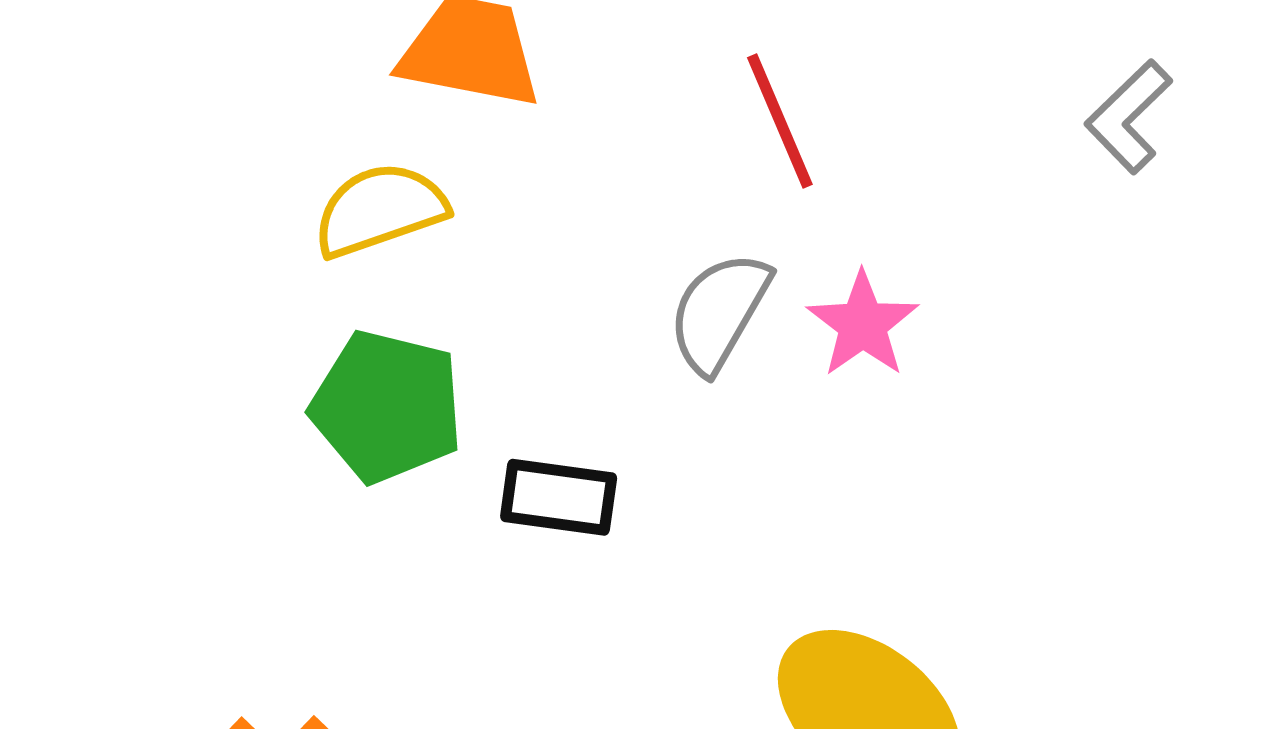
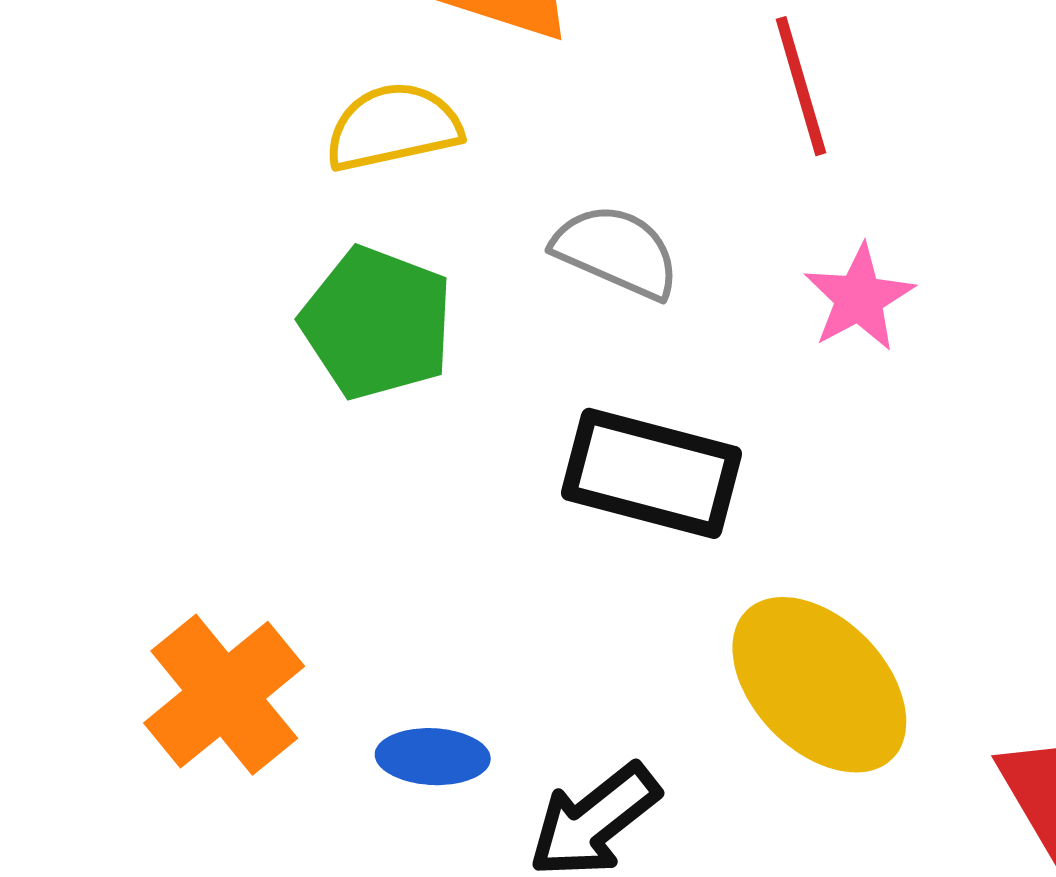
gray semicircle: (719, 312) -> (616, 251), moved, turned 77
black rectangle: (559, 497) -> (652, 473), moved, size x1.5

